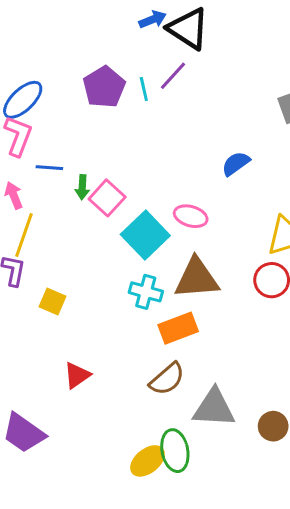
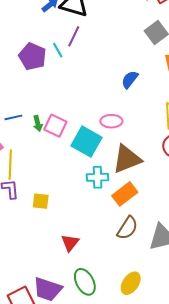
green ellipse: (175, 451) -> (85, 282), moved

